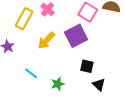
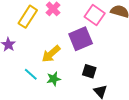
yellow arrow: (46, 40) -> (51, 54), moved
green star: (58, 84) -> (54, 79), moved

